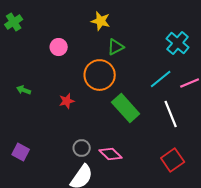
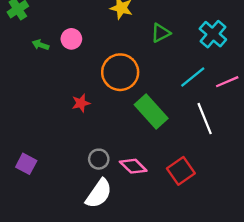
green triangle: (116, 47) -> (161, 33), moved
green arrow: (24, 90) -> (40, 45), moved
red square: (173, 160) -> (181, 171), moved

